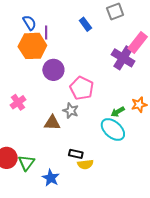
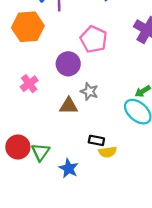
orange hexagon: (32, 46) -> (28, 27), moved
purple circle: (53, 70) -> (68, 64), moved
pink pentagon: (82, 88) -> (94, 39), moved

